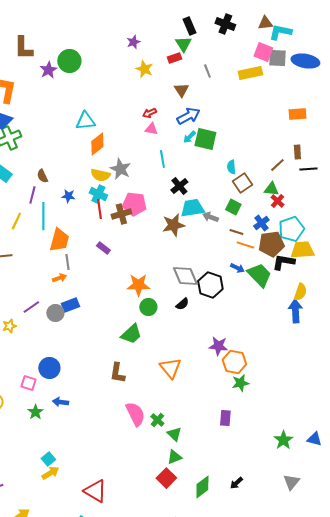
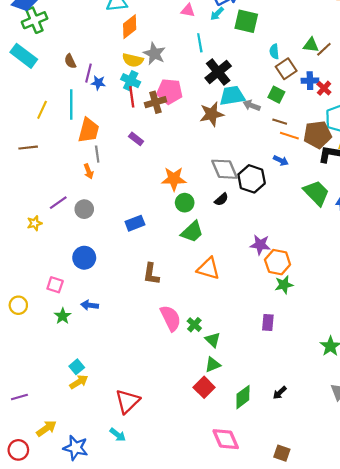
cyan arrow: (189, 137) -> (217, 14), moved
black cross: (179, 186) -> (218, 72), size x1.4
green triangle: (271, 189) -> (311, 45), moved
purple line: (32, 195) -> (89, 73), moved
blue cross: (261, 223) -> (310, 81), moved, turned 35
green trapezoid: (259, 275) -> (316, 193), moved
orange arrow: (59, 278) -> (89, 171), turned 88
blue rectangle: (70, 305) -> (135, 223), moved
green trapezoid: (131, 334) -> (192, 232), moved
blue circle: (49, 368) -> (84, 258), moved
orange triangle: (170, 368) -> (208, 269), turned -35
red triangle: (95, 491) -> (127, 401), turned 45

